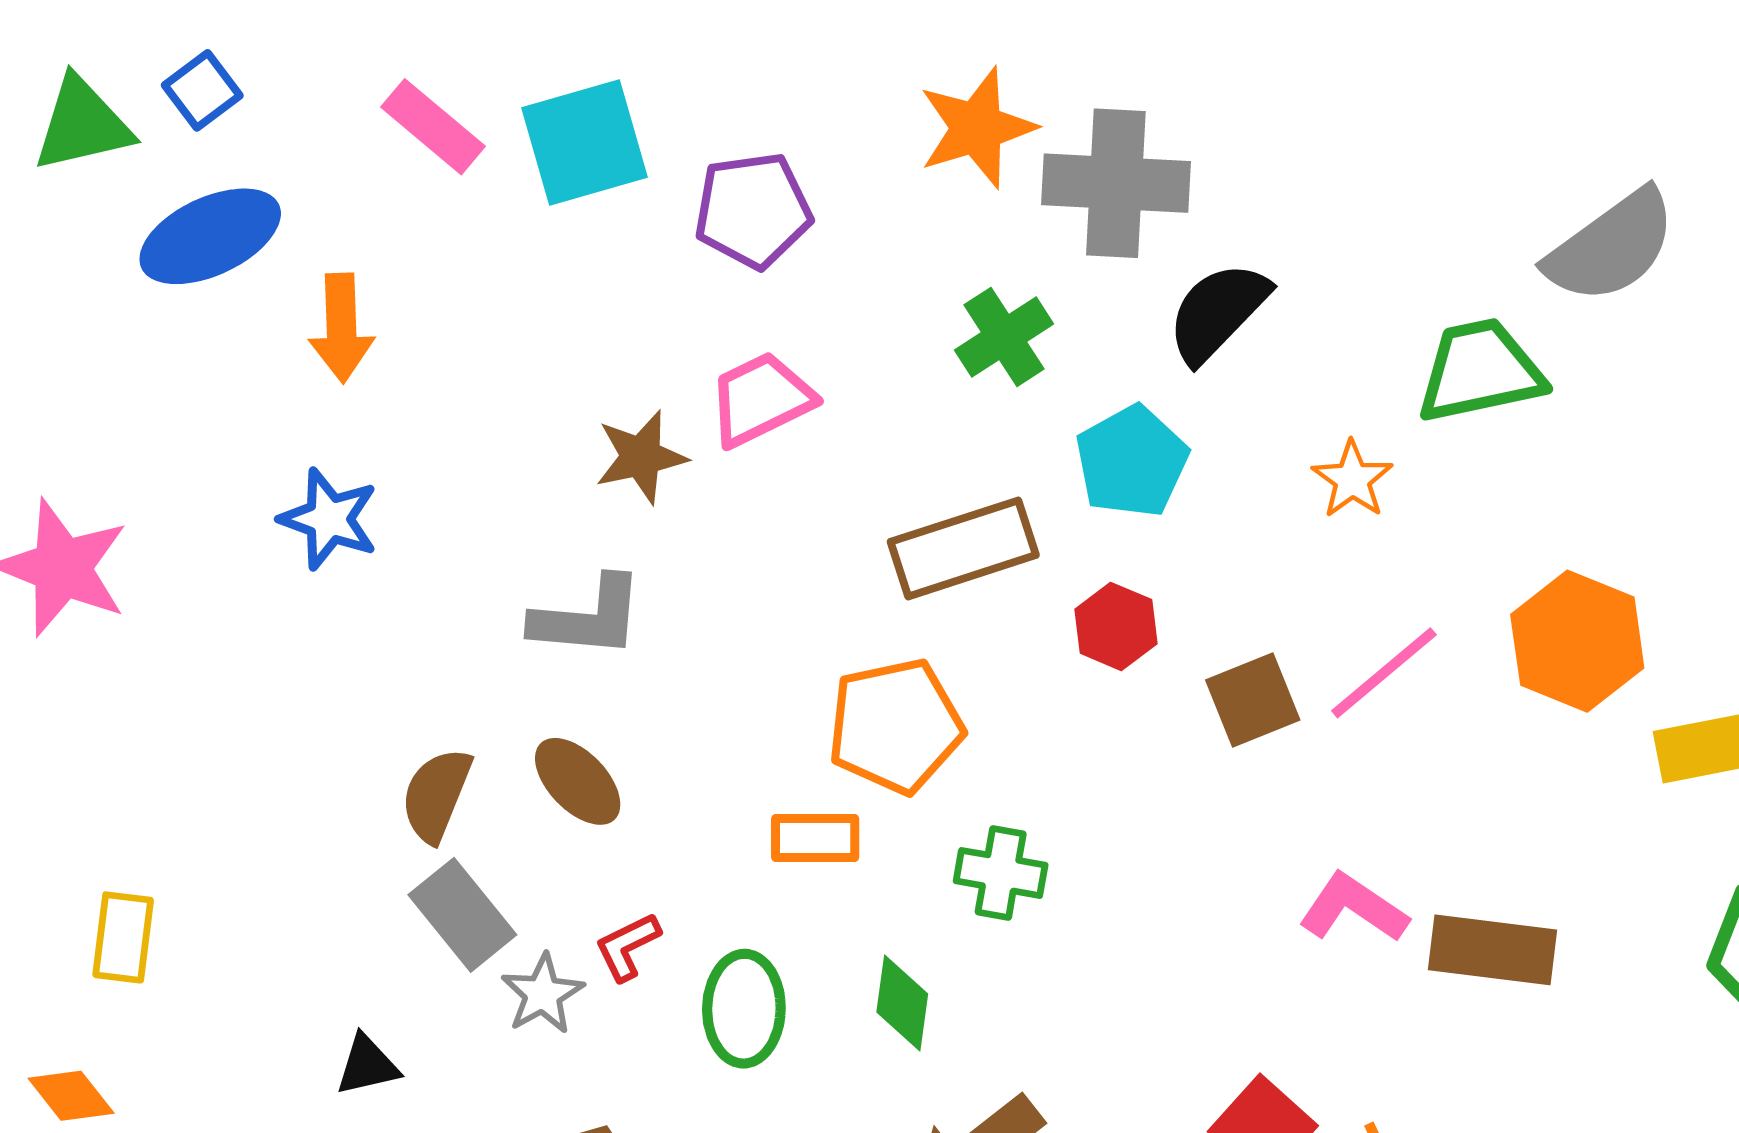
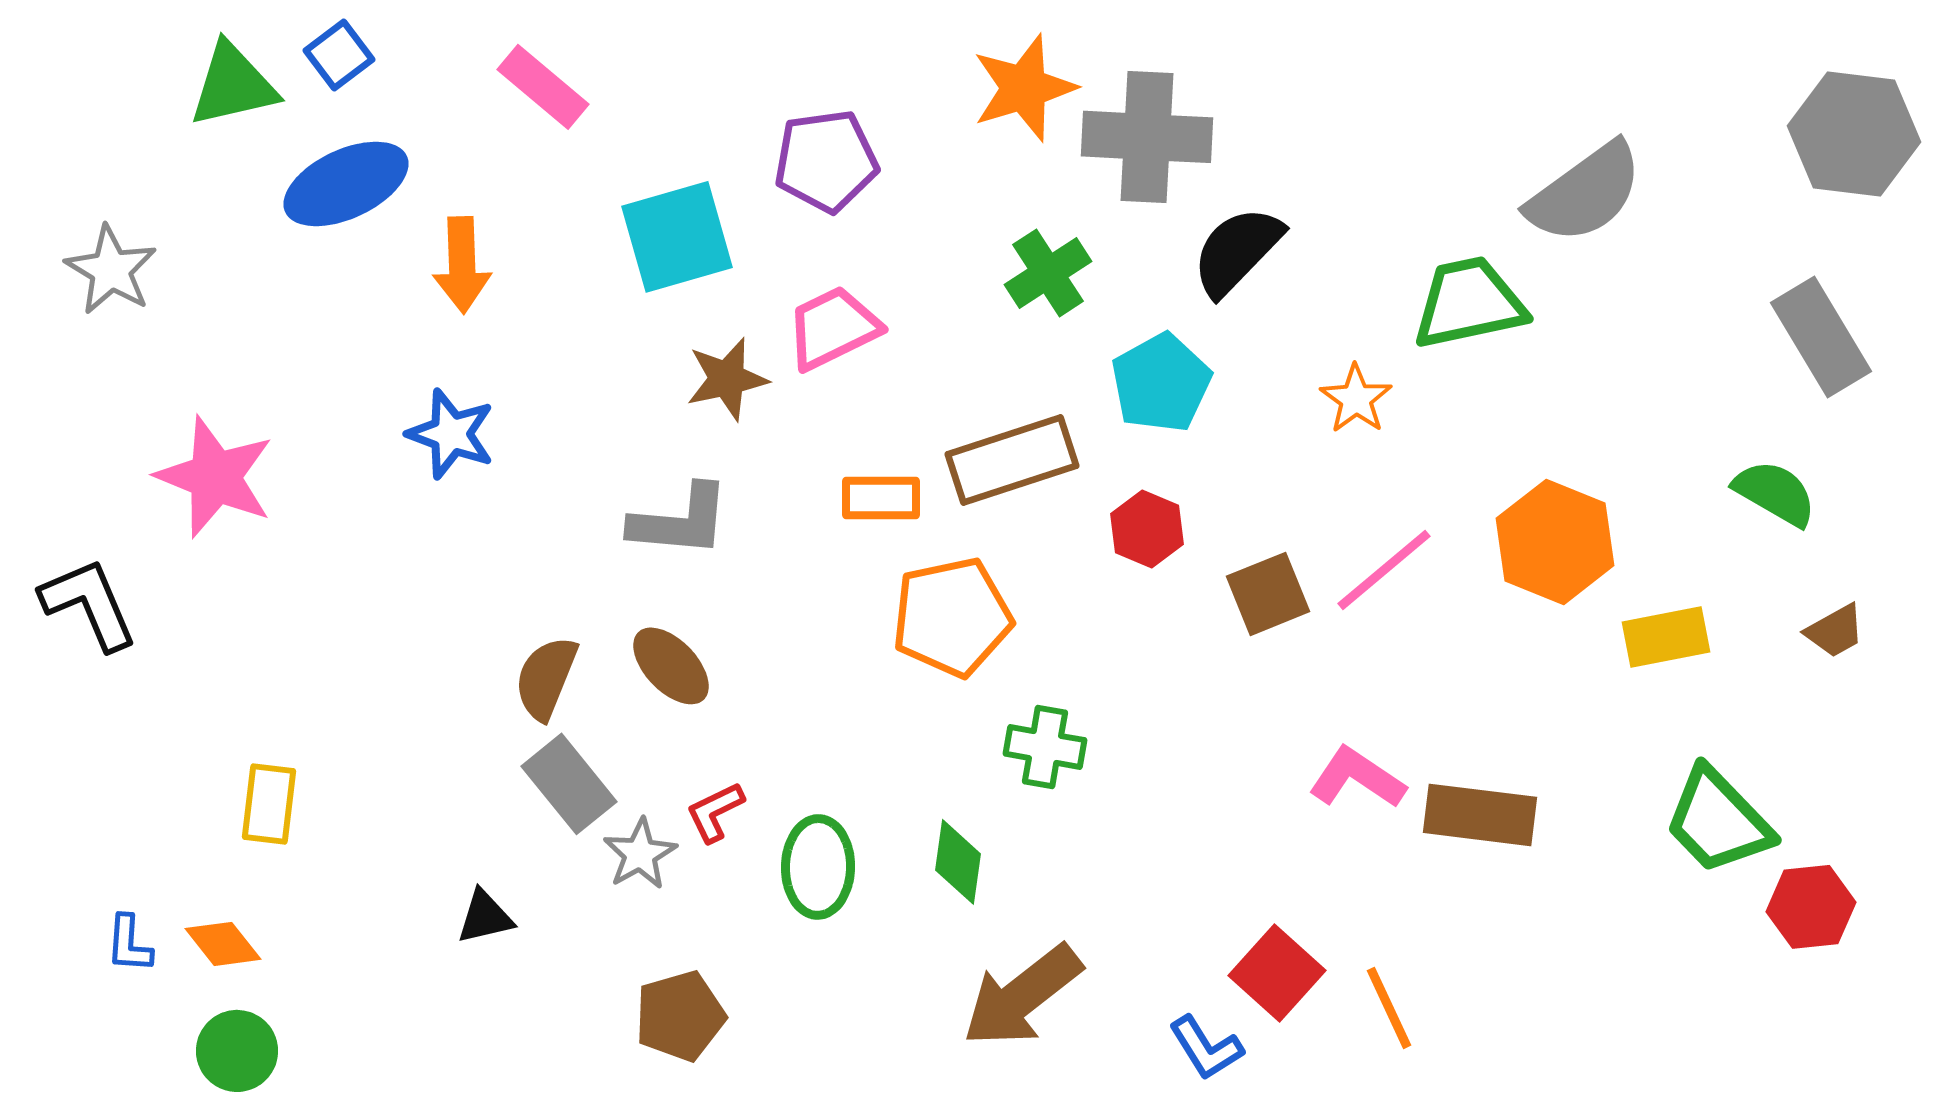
cyan square: (584, 142) -> (677, 237), moved
orange rectangle: (815, 838) -> (881, 498), moved

